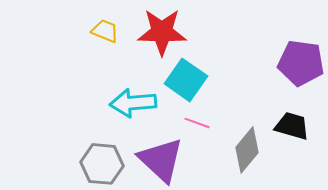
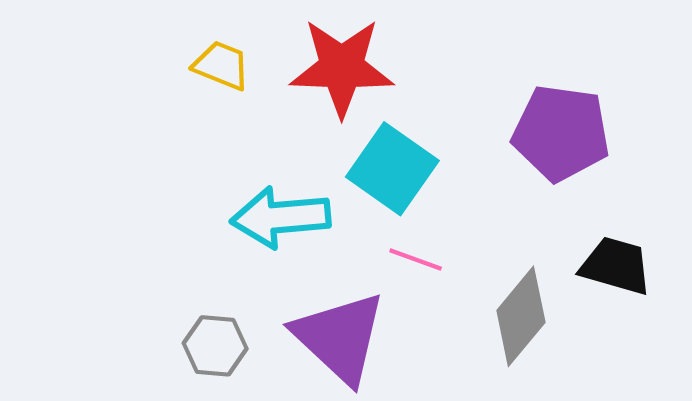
purple pentagon: (301, 63) -> (561, 133), moved
gray hexagon: (102, 164) -> (215, 346), size x0.7

